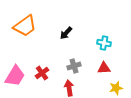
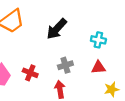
black arrow: (66, 33) -> (57, 29), size x1.5
red cross: (42, 73) -> (30, 73), turned -32

